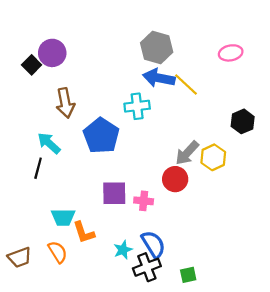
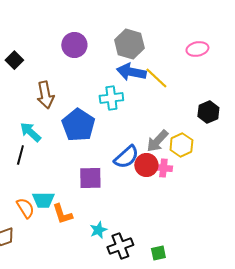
purple circle: (52, 53) -> (74, 45), moved
pink cross: (144, 201) -> (163, 168), moved
blue semicircle: (153, 244) -> (126, 157), moved, turned 80
orange semicircle: (58, 252) -> (25, 208), moved

